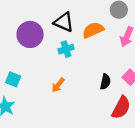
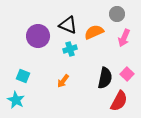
black semicircle: (105, 82) -> (105, 78), size x1.5

